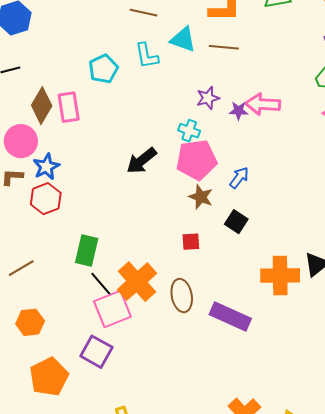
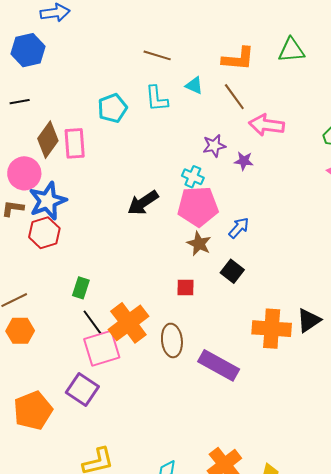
cyan triangle: (183, 39) -> (194, 85), size x0.7
brown line: (224, 47) -> (234, 97), turned 44
pink arrow: (263, 104) -> (267, 125), moved
blue star: (46, 167) -> (48, 201), size x1.4
green rectangle: (87, 251) -> (81, 288), size x0.7
orange hexagon: (30, 322) -> (20, 331), moved

